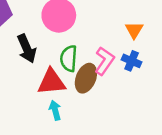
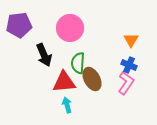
pink L-shape: (104, 61) -> (126, 83), moved
brown ellipse: (86, 78) -> (92, 79), turned -50

